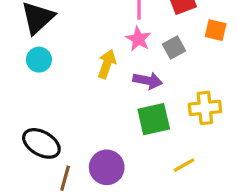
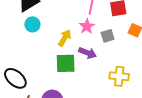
cyan circle: (39, 60) -> (32, 24), moved
green square: (154, 119) -> (66, 63), moved

